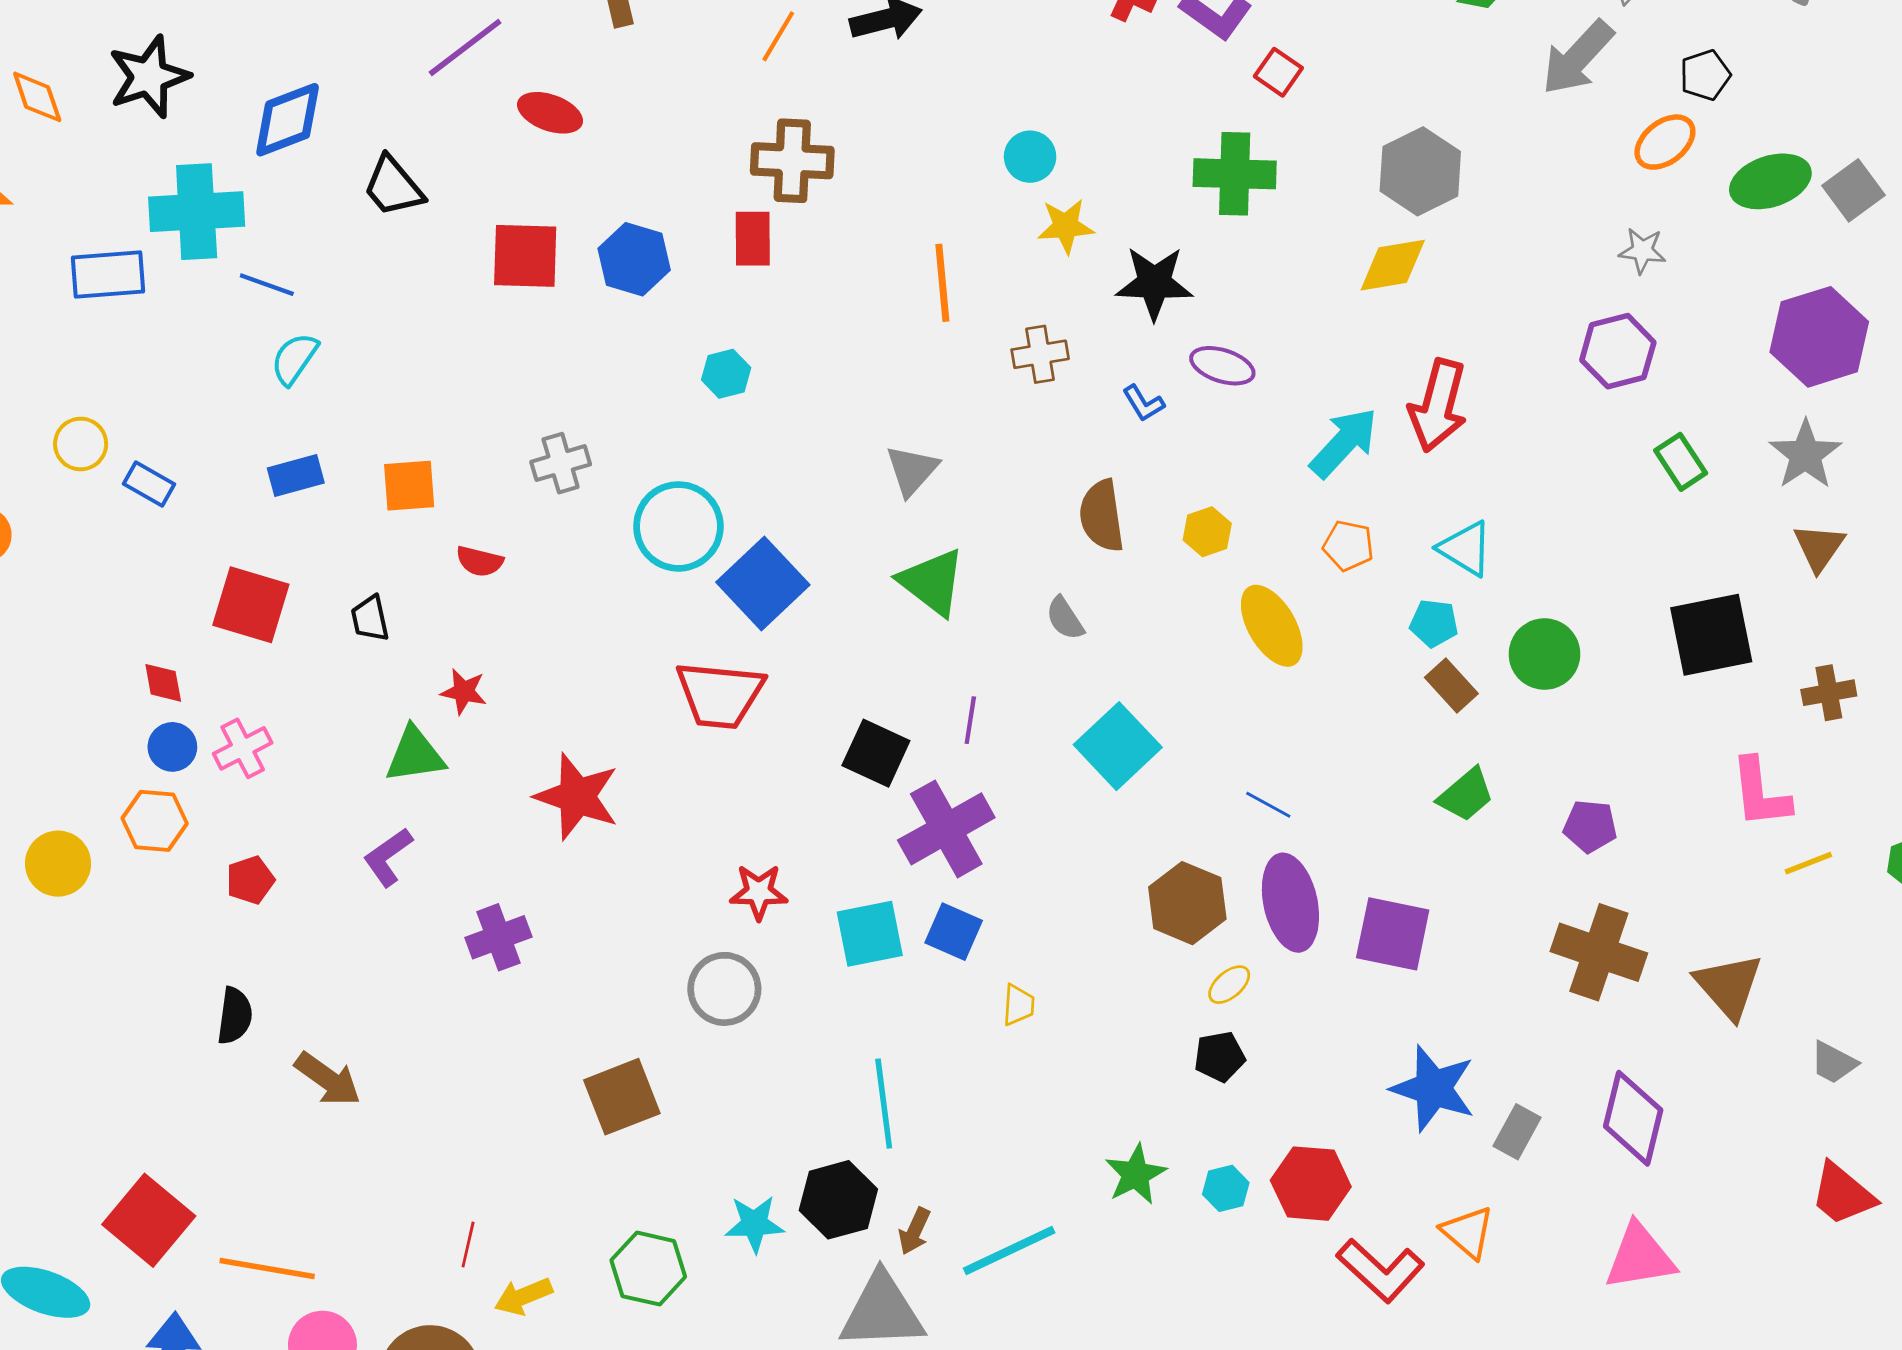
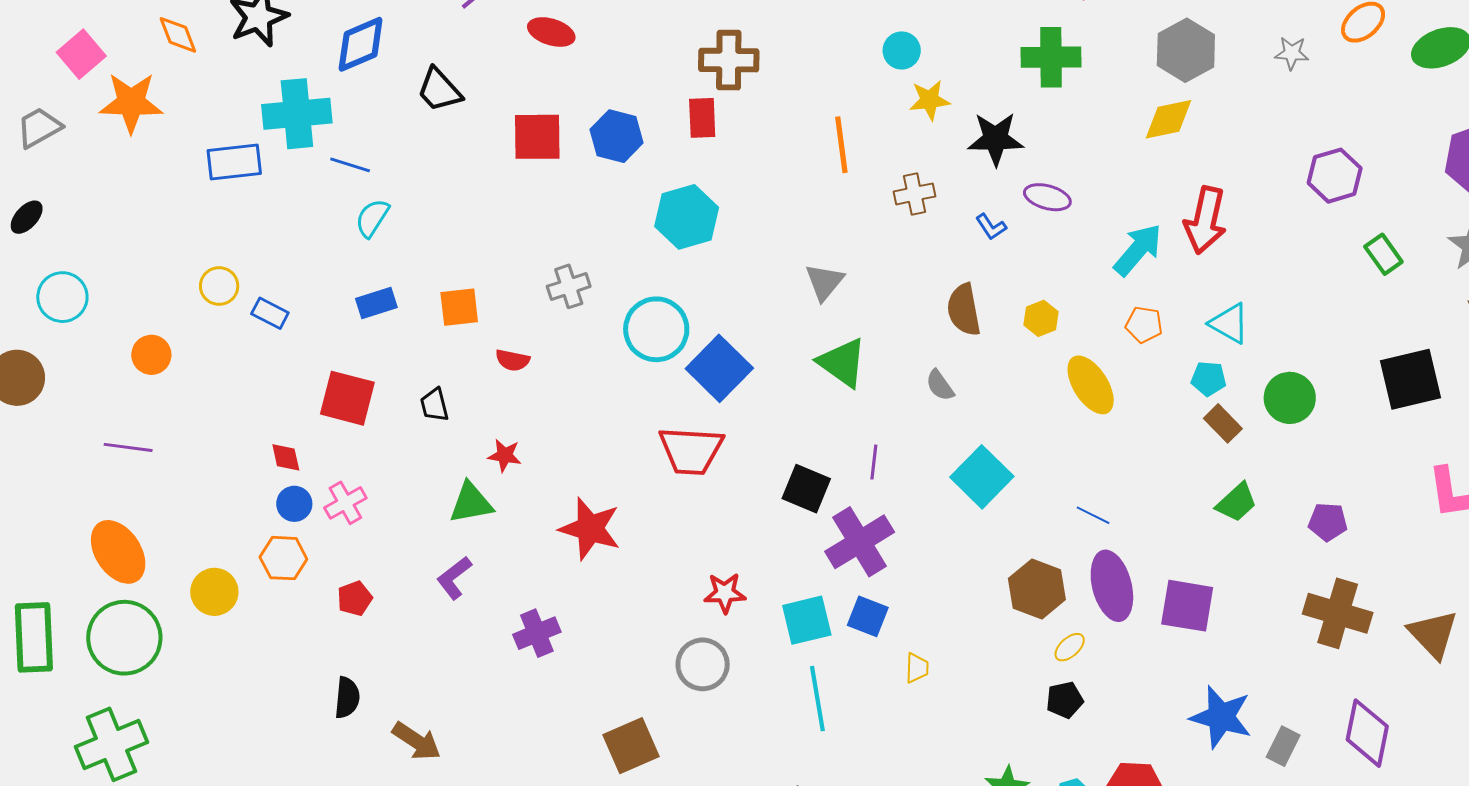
gray star: (1642, 251) -> (1292, 53), moved
cyan hexagon: (726, 374) -> (687, 217), size x1.8
cyan line: (884, 1104) -> (817, 699), moved

